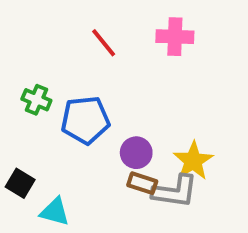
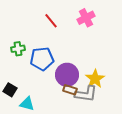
pink cross: (175, 37) -> (86, 18), turned -30
green cross: (36, 100) -> (18, 49), turned -32
purple circle: (136, 153) -> (67, 75), size x1.5

